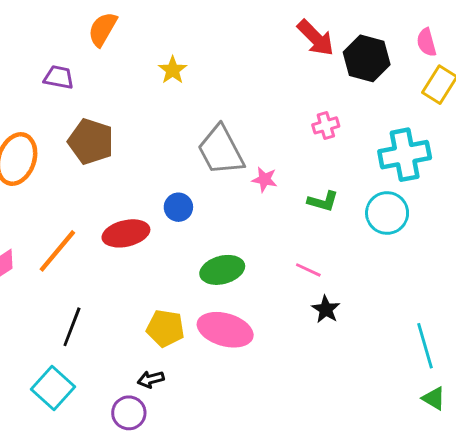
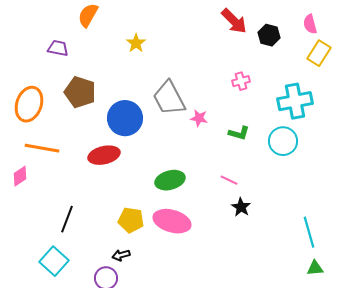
black hexagon: (367, 58) -> (269, 35), size x0.7
blue circle: (178, 207) -> (125, 118), moved, size x1.8
orange line: (57, 251) -> (42, 148), moved, turned 60
green triangle: (434, 398) -> (315, 268), turned -36

